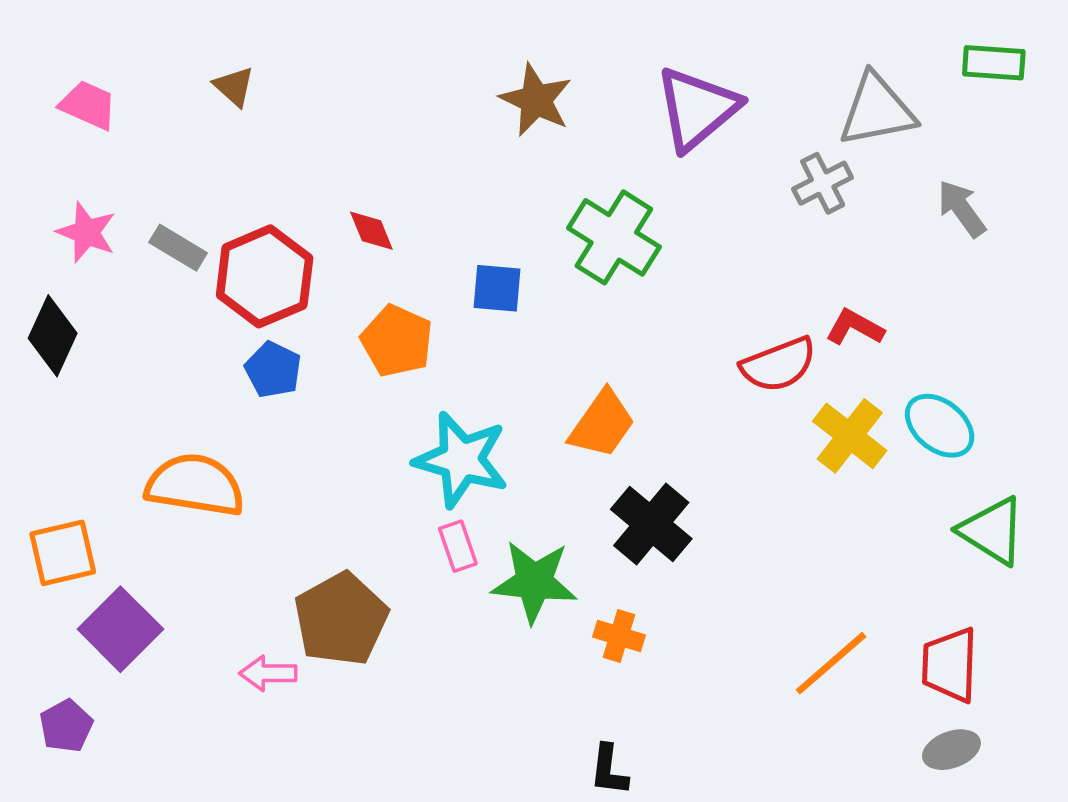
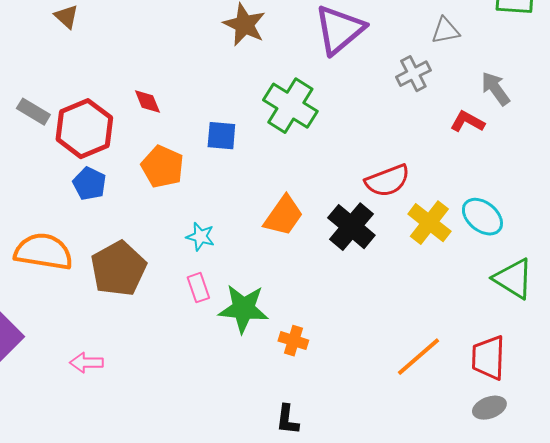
gray triangle: (877, 110) -> (445, 31), size x0.6
red L-shape: (855, 327) -> (467, 122), moved
cyan star: (461, 460) -> (200, 237), size x0.5
black cross: (651, 524) -> (351, 227), moved
brown pentagon: (341, 619) -> (118, 269), moved

